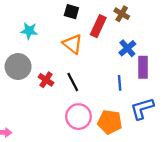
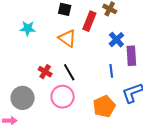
gray circle: (18, 67) -> (23, 98), moved
pink circle: (78, 117) -> (63, 97), moved
orange pentagon: (110, 122) -> (104, 106), turned -30

